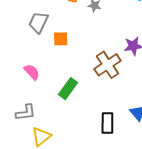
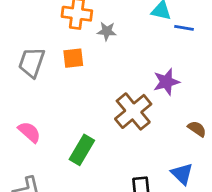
orange square: (61, 39) -> (73, 58), moved

